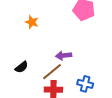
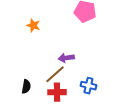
black semicircle: (21, 67) -> (26, 87), moved, turned -40

